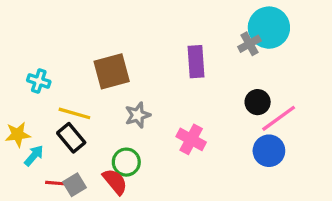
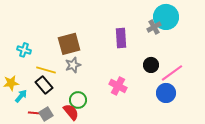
black circle: (258, 102) -> (151, 65), moved
gray star: (138, 115) -> (73, 65), moved

